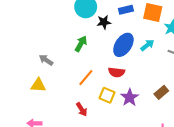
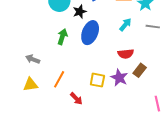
blue ellipse: (123, 45) -> (90, 33), moved
red semicircle: (117, 72) -> (126, 54), moved
orange line: (86, 78) -> (59, 79), moved
brown rectangle: (161, 92) -> (140, 70), moved

